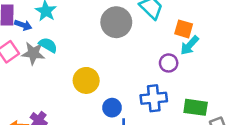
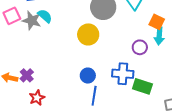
cyan arrow: (190, 45) -> (159, 36), turned -48
yellow circle: (86, 80) -> (88, 34), moved
green rectangle: (196, 107) -> (142, 86), moved

